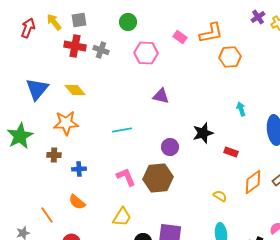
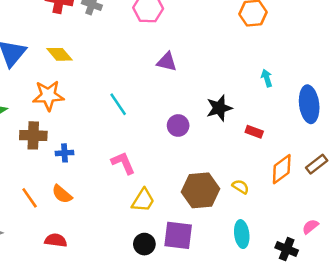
cyan line: (122, 130) -> (118, 104), turned 66
brown cross: (54, 155) -> (33, 135), size x1.5
brown hexagon: (158, 178) -> (201, 190), moved
orange line: (47, 215) -> (30, 198), moved
yellow trapezoid: (122, 217) -> (143, 200), moved

